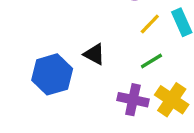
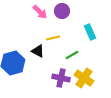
yellow line: (150, 24) -> (53, 38), moved, turned 32

